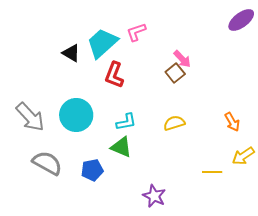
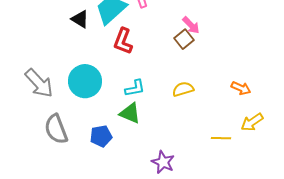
orange arrow: (232, 122) -> (241, 88), turned -36
gray semicircle: (47, 163) -> (56, 129), turned -140

